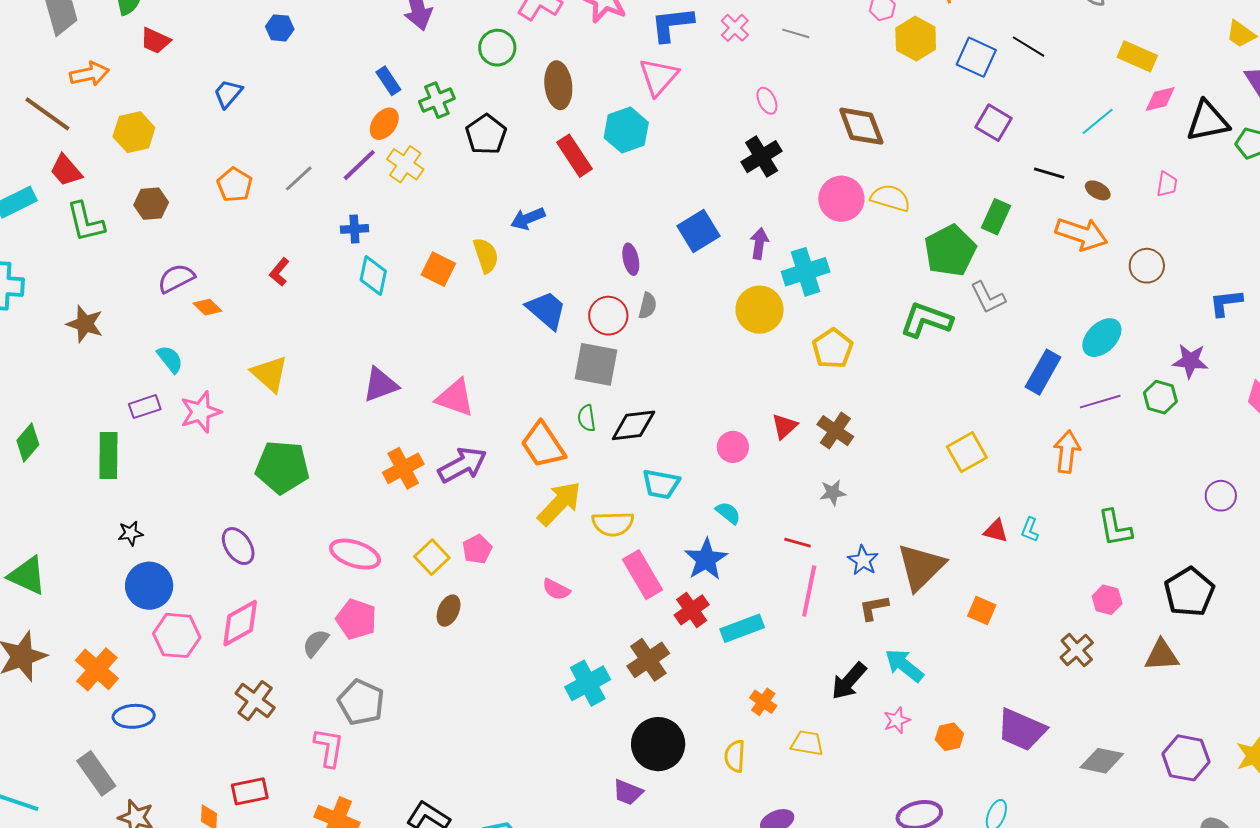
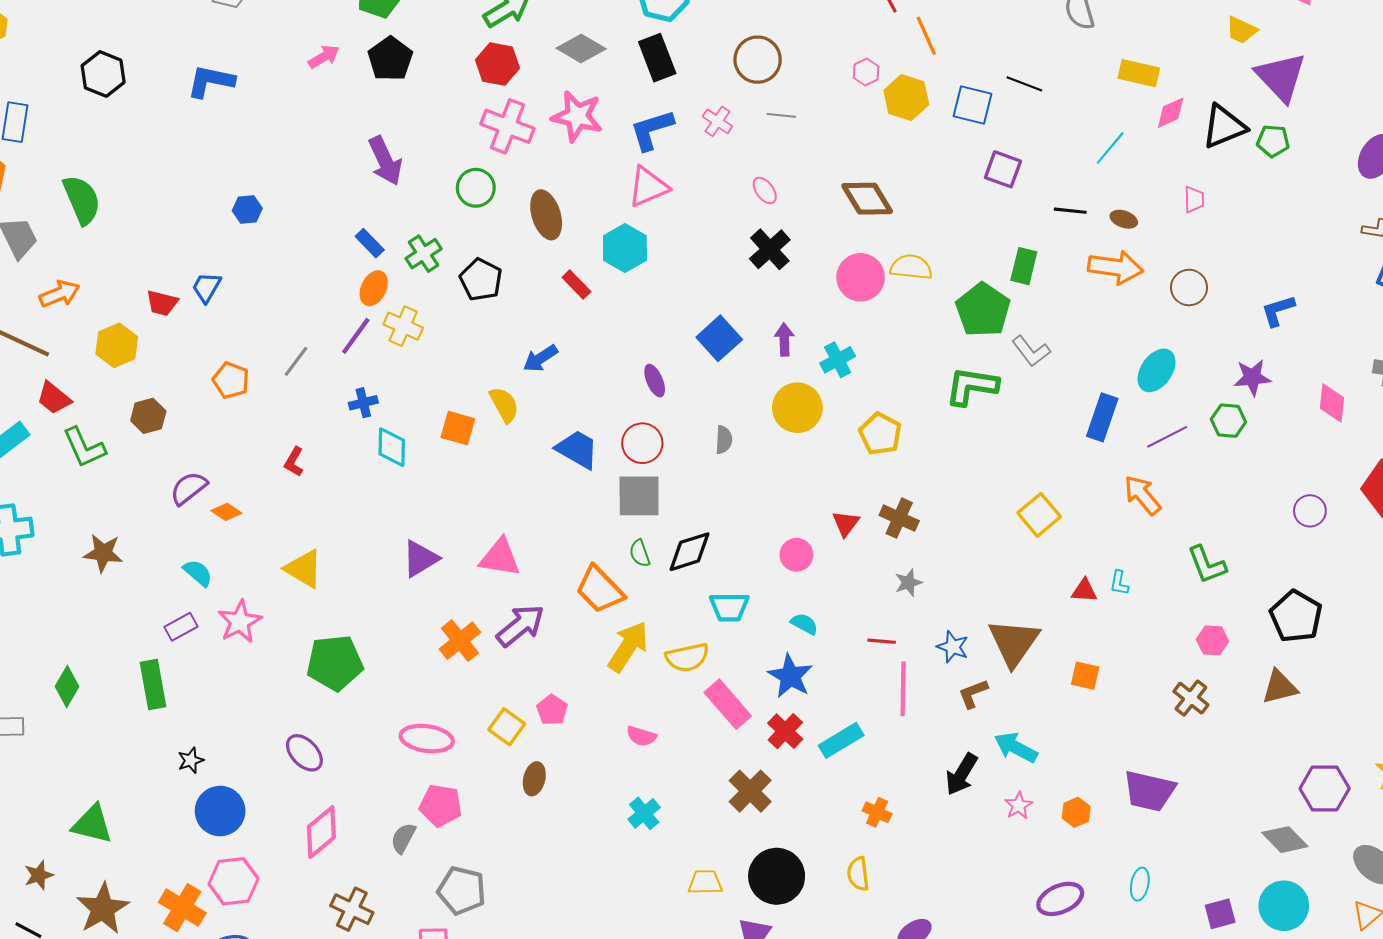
red trapezoid: (155, 41) -> (162, 303), moved
pink triangle: (659, 77) -> (648, 187), turned 36
red rectangle: (574, 156) -> (576, 285), size x0.7
cyan cross: (806, 272) -> (838, 360), size x0.7
gray semicircle: (648, 306) -> (724, 440), moved
orange arrow: (1067, 452) -> (1142, 495), turned -36
pink hexagon: (177, 635) -> (233, 881), moved
cyan cross: (588, 683) -> (644, 813), moved, size x0.7
yellow trapezoid: (807, 743) -> (705, 882), moved
gray diamond: (1102, 761) -> (1285, 840), moved, turned 45

